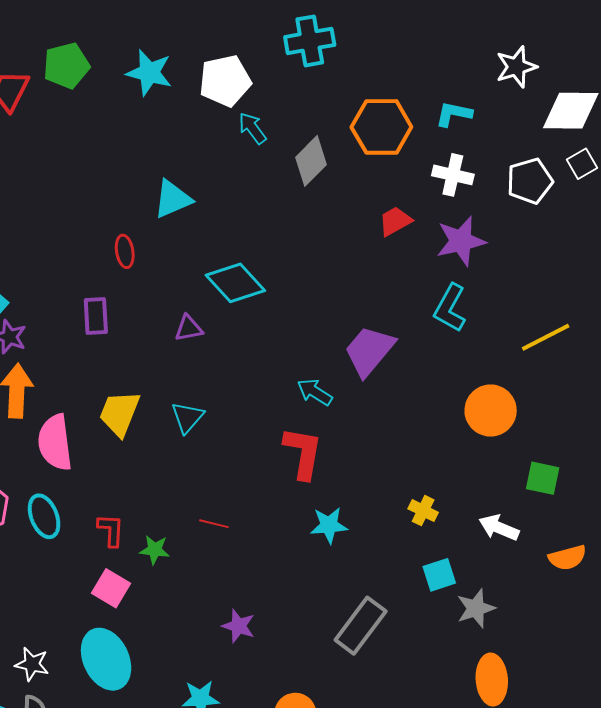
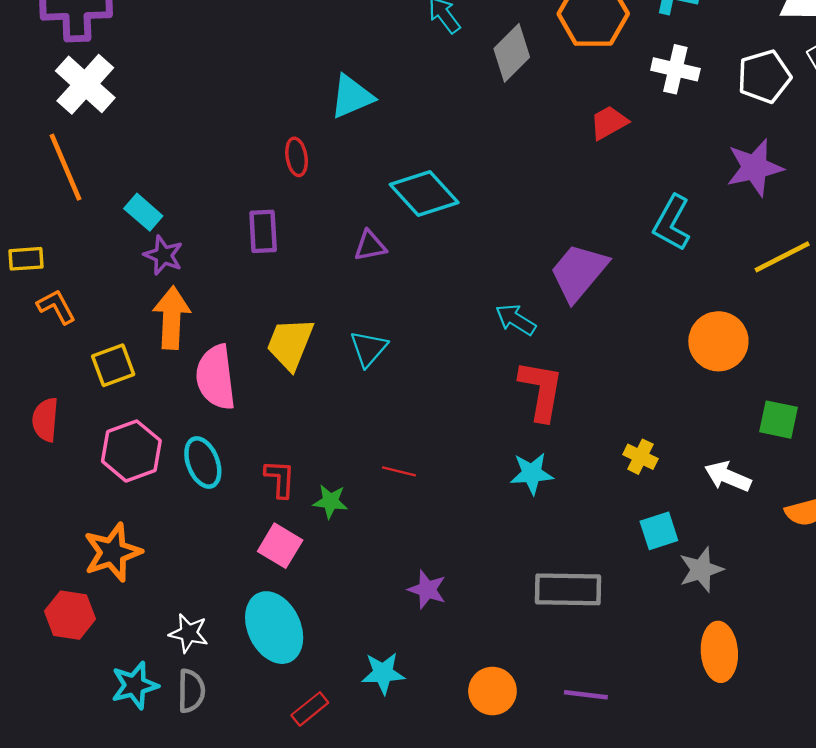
purple star: (461, 241) -> (755, 168), moved
red L-shape: (303, 453) -> (541, 390), moved
gray rectangle: (361, 626) -> (568, 589), turned 54

